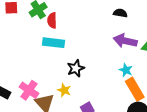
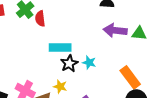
cyan rectangle: (54, 43) -> (60, 48), moved
cyan star: (126, 70) -> (89, 62), moved

